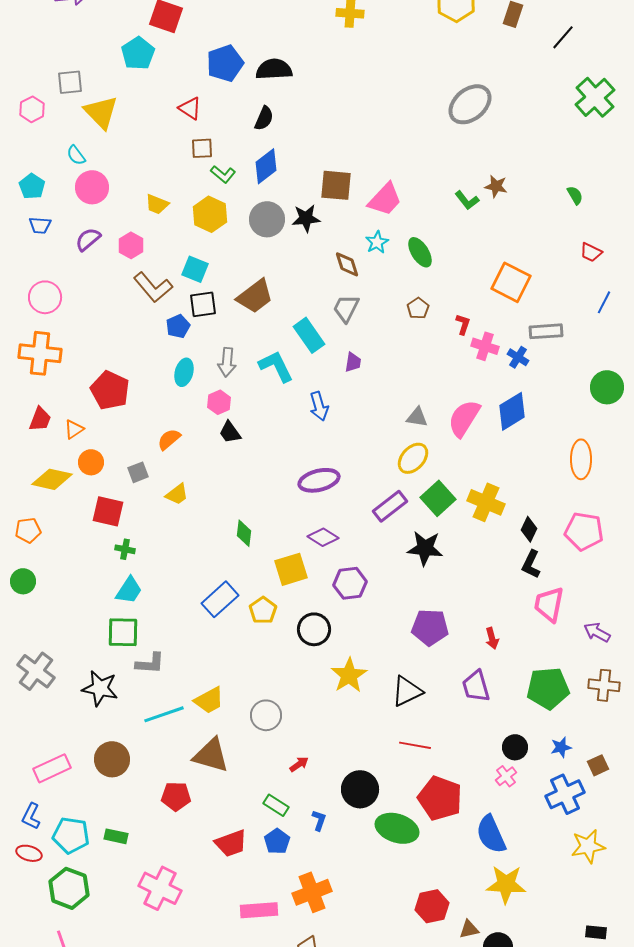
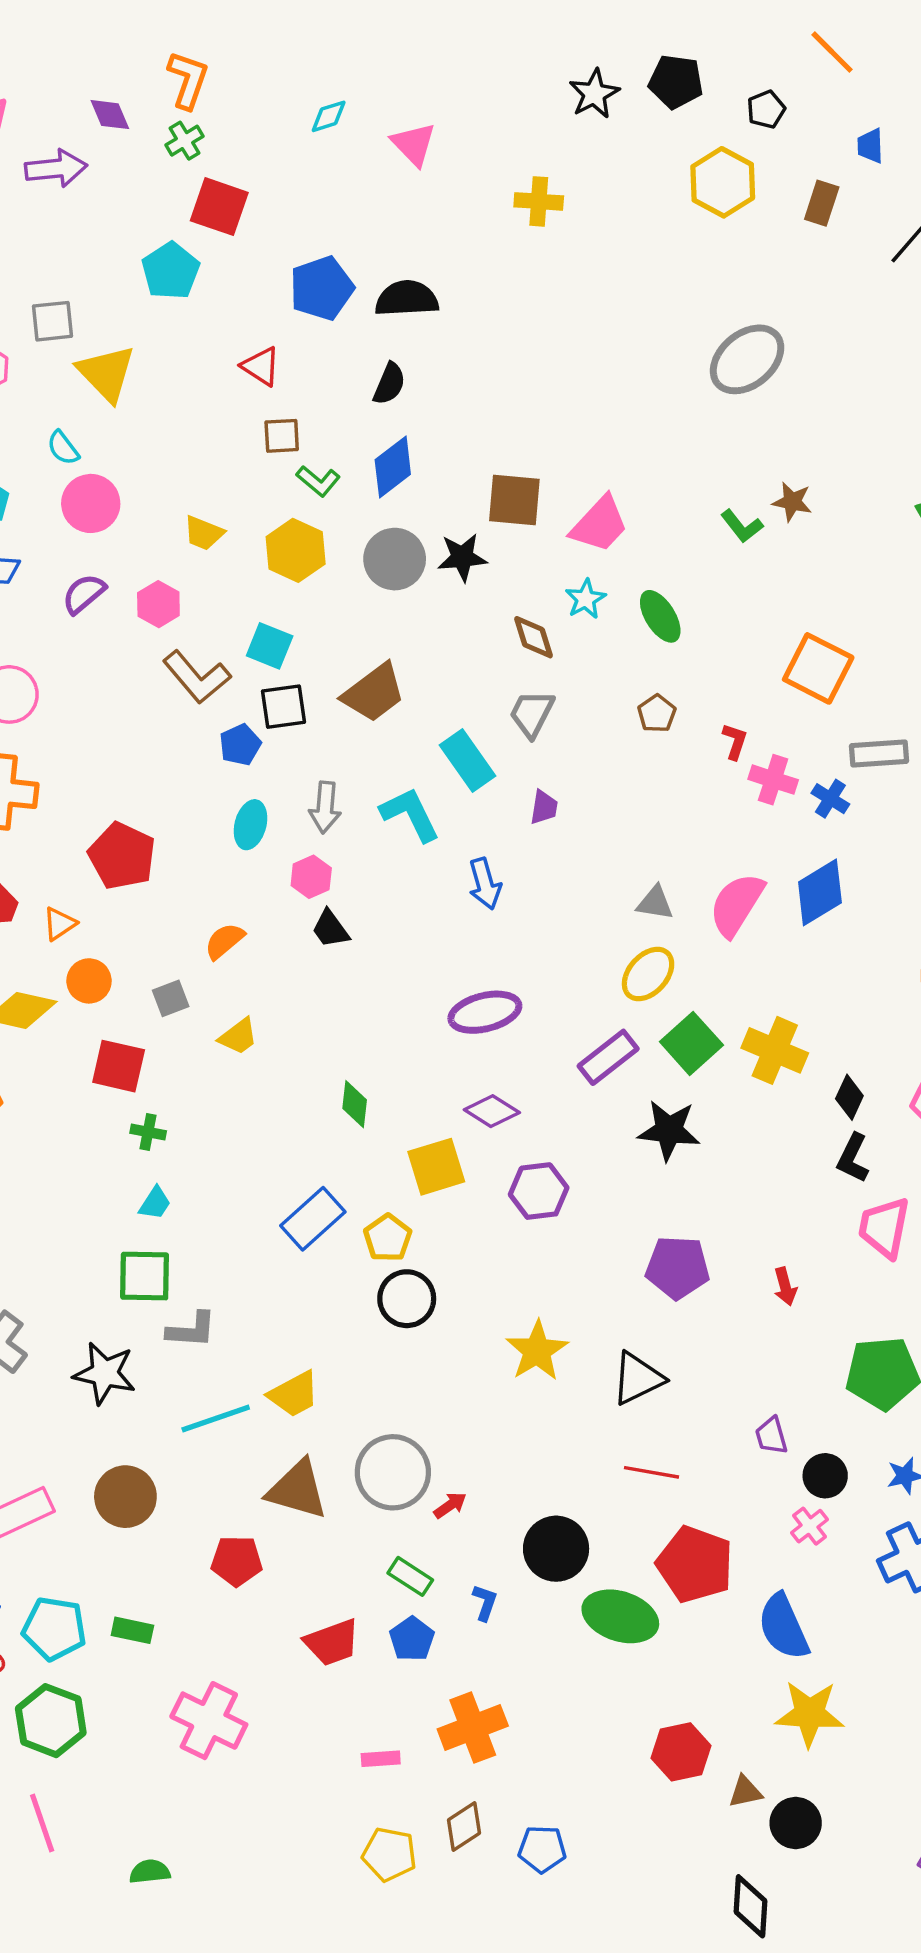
cyan trapezoid: (129, 590) -> (155, 1203), size x0.7
black circle: (314, 629) -> (407, 1299), moved
purple trapezoid: (476, 686) -> (771, 1436), moved, size x0.7
gray circle: (266, 715) -> (393, 1472), moved, size x1.4
pink rectangle: (259, 910) -> (381, 1759), size x0.6

